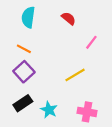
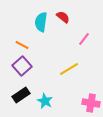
cyan semicircle: (28, 17) -> (41, 22), moved
pink cross: (87, 112) -> (91, 103), moved

